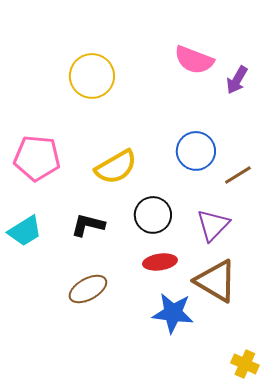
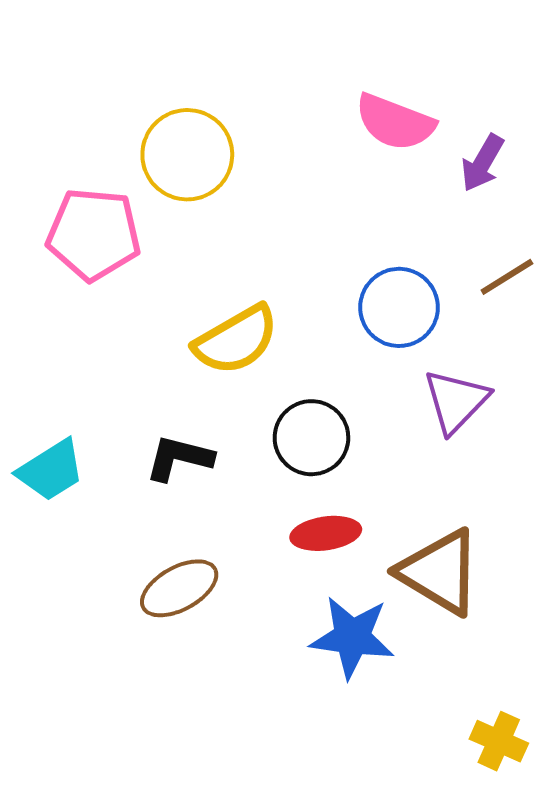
pink pentagon: (37, 158) -> (94, 234), moved
brown line: (238, 175) -> (507, 277), moved
purple triangle: (213, 225) -> (456, 401), moved

